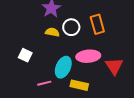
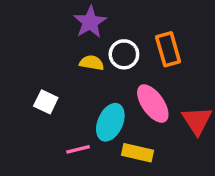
pink ellipse: (88, 56) -> (153, 104), turned 60

